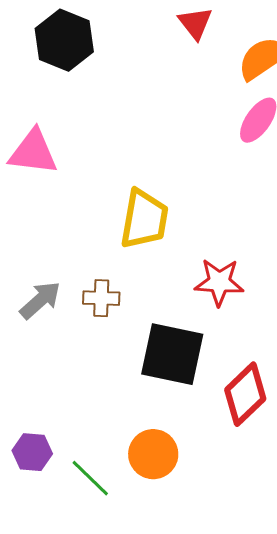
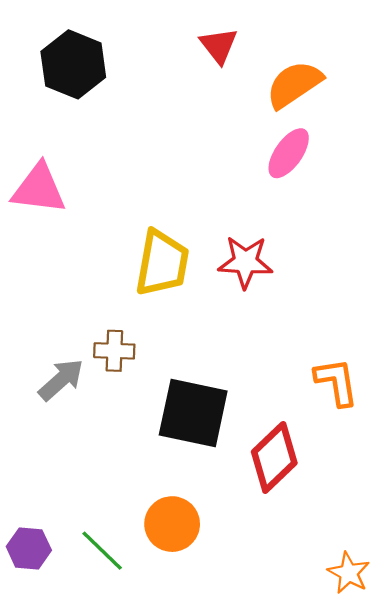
red star: (219, 282) -> (245, 262), moved
gray arrow: (40, 300) -> (61, 380), moved
purple hexagon: (32, 452) -> (29, 548), moved

